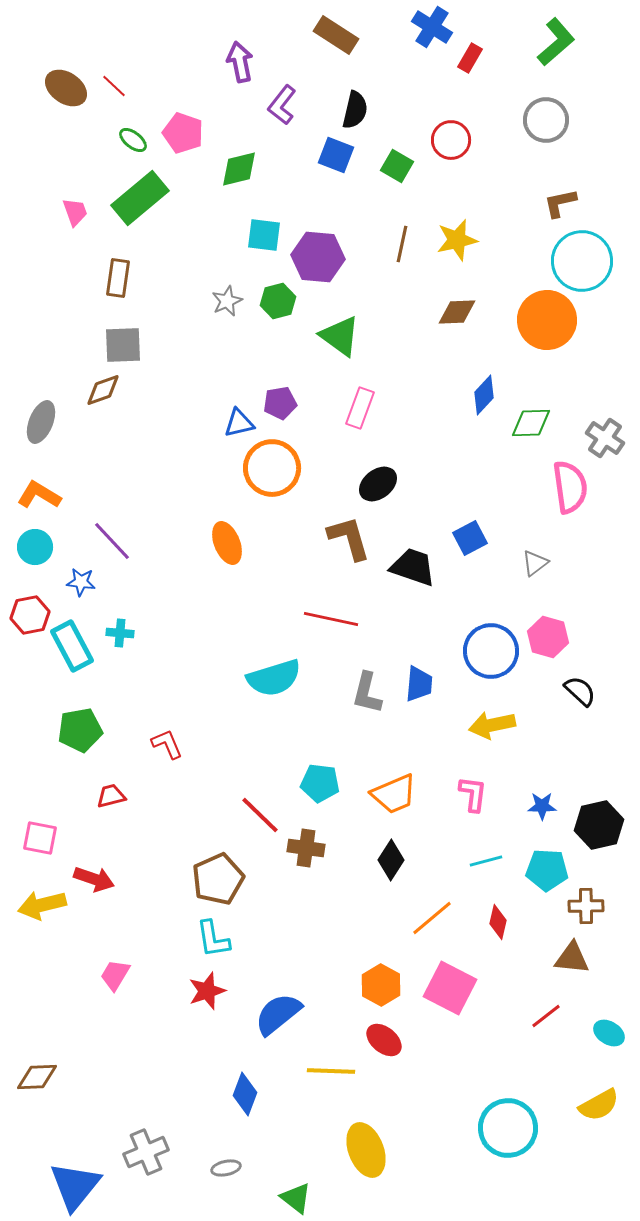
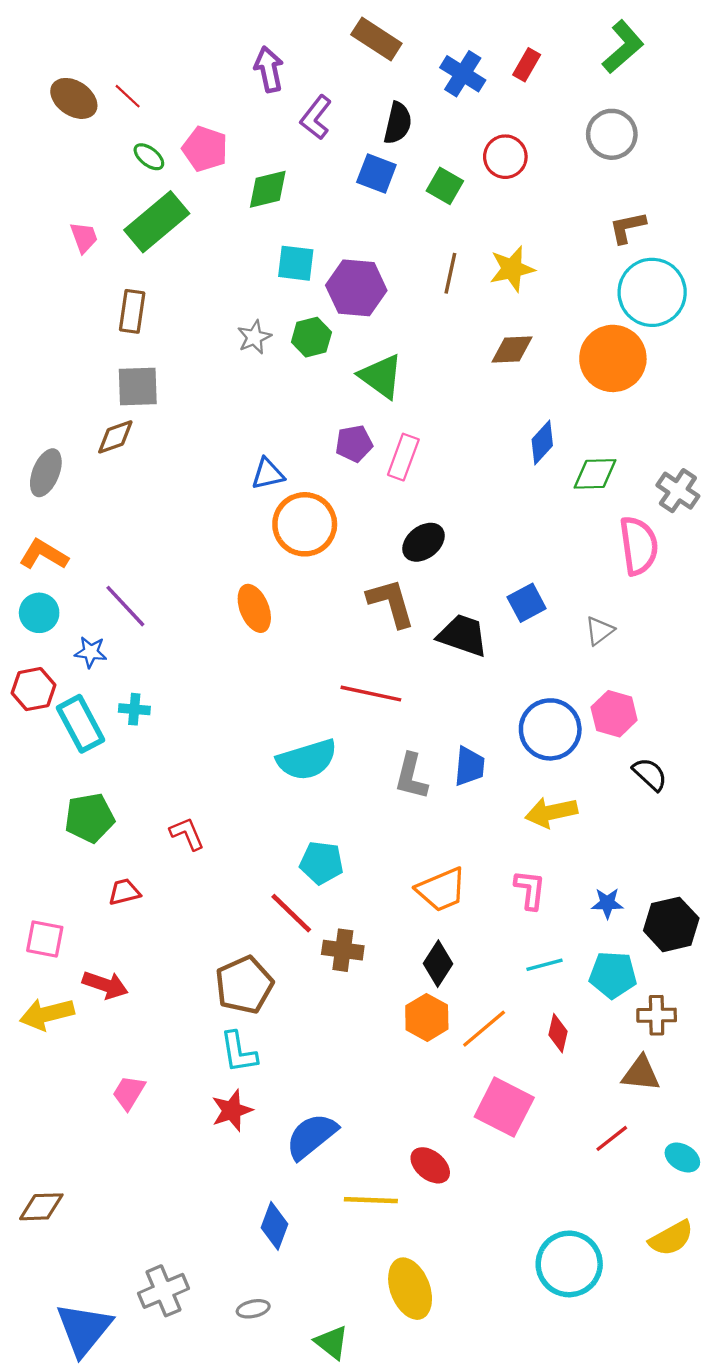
blue cross: (432, 27) -> (463, 74), moved
purple pentagon: (280, 403) -> (354, 444), moved
cyan pentagon: (320, 783) -> (322, 863), moved
orange hexagon: (381, 985) -> (427, 1017), moved

